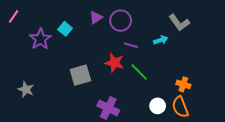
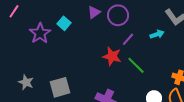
purple line: (131, 45) -> (128, 39), turned -64
gray square: (80, 75) -> (60, 87), moved

